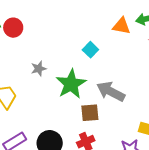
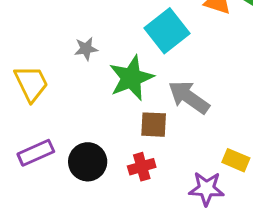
cyan square: (90, 50) -> (167, 31), size x1.8

